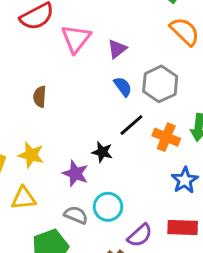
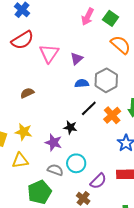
blue semicircle: (123, 87) -> (82, 83), turned -56
brown semicircle: (40, 97) -> (27, 93), turned 64
orange cross: (166, 137) -> (112, 115), turned 30

